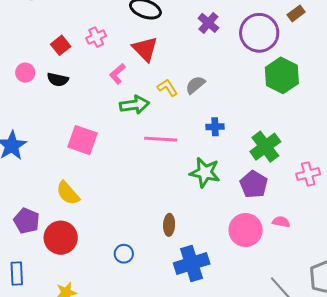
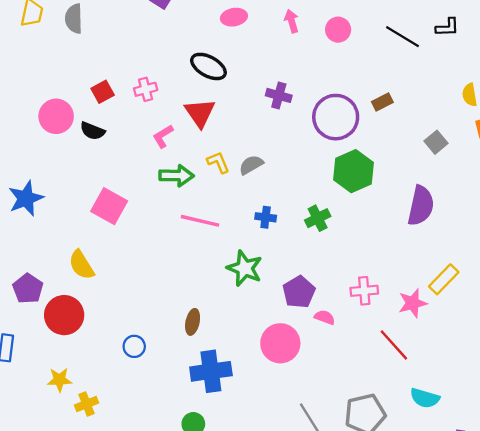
purple cross: (208, 23) -> (279, 95), turned -35
pink circle: (25, 73) -> (56, 116), size x1.5
green cross: (265, 147) -> (318, 218), moved, size x0.7
pink semicircle: (281, 222) -> (325, 317), moved

